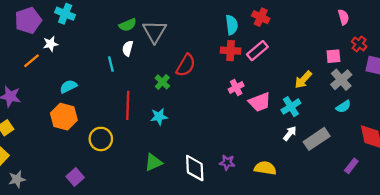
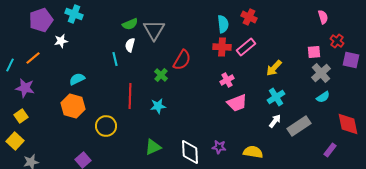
orange line: (31, 61) -> (33, 58), moved
yellow arrow: (303, 80) -> (274, 68), moved
pink trapezoid: (260, 102) -> (237, 103), moved

